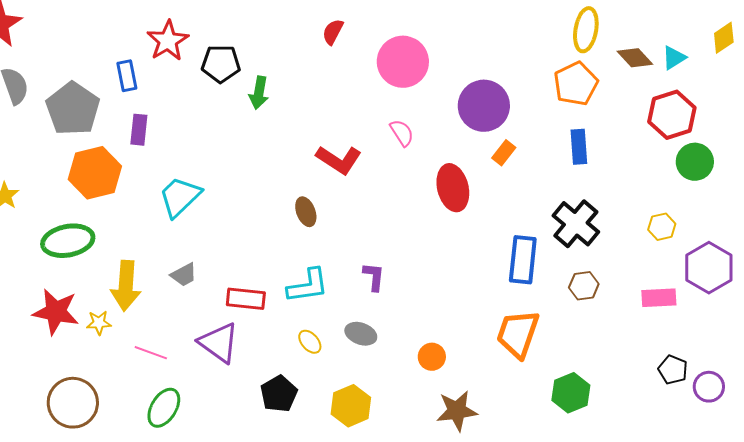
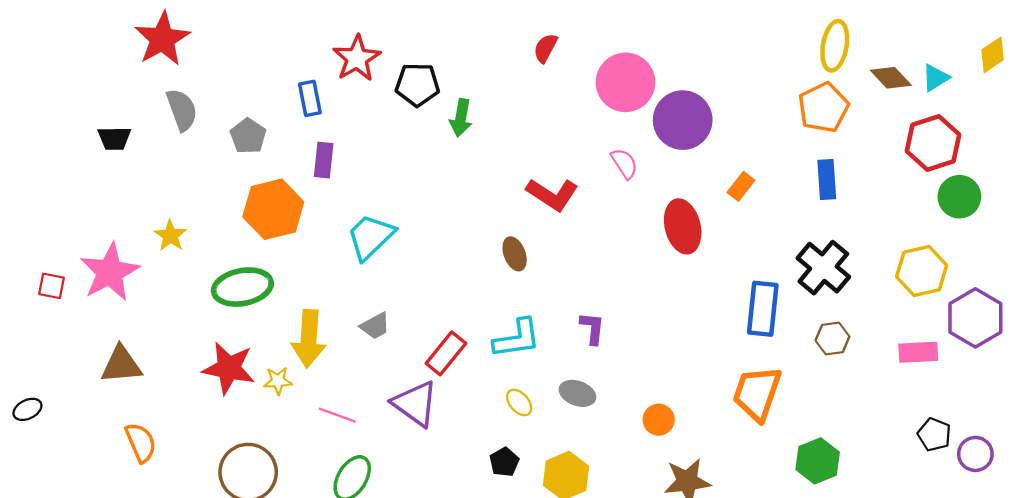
purple circle: (484, 106) -> (683, 120), moved
gray pentagon: (73, 109) -> (248, 136), size x0.6
yellow hexagon: (662, 227) -> (922, 271), size x1.6
red rectangle: (246, 299) -> (446, 353), turned -57
black pentagon: (279, 394) -> (504, 462), moved, size x0.7

